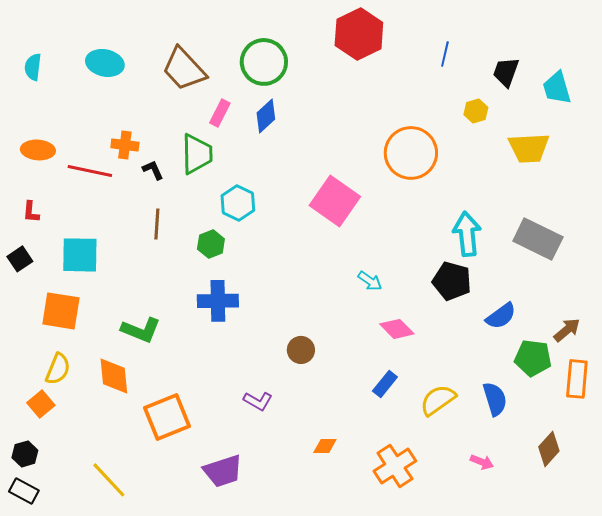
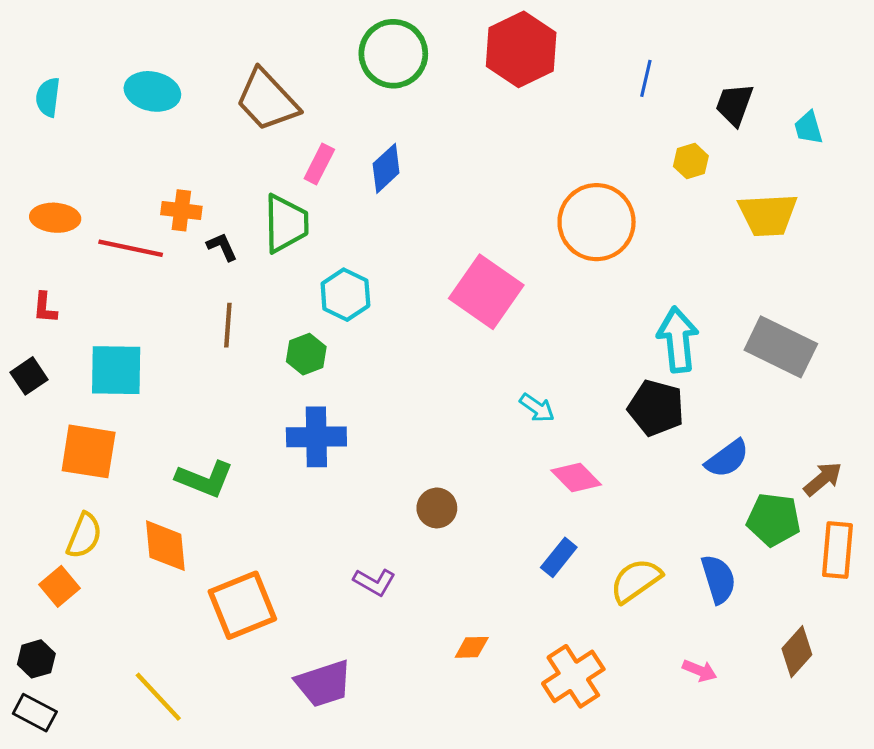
green circle: (264, 62) -> (393, 54), moved
cyan trapezoid: (557, 88) -> (808, 128), size x0.7

